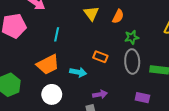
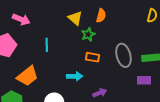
green star: (132, 37) -> (88, 34), moved
orange trapezoid: (48, 64) -> (28, 76), moved
purple rectangle: (142, 98) -> (144, 80), moved

